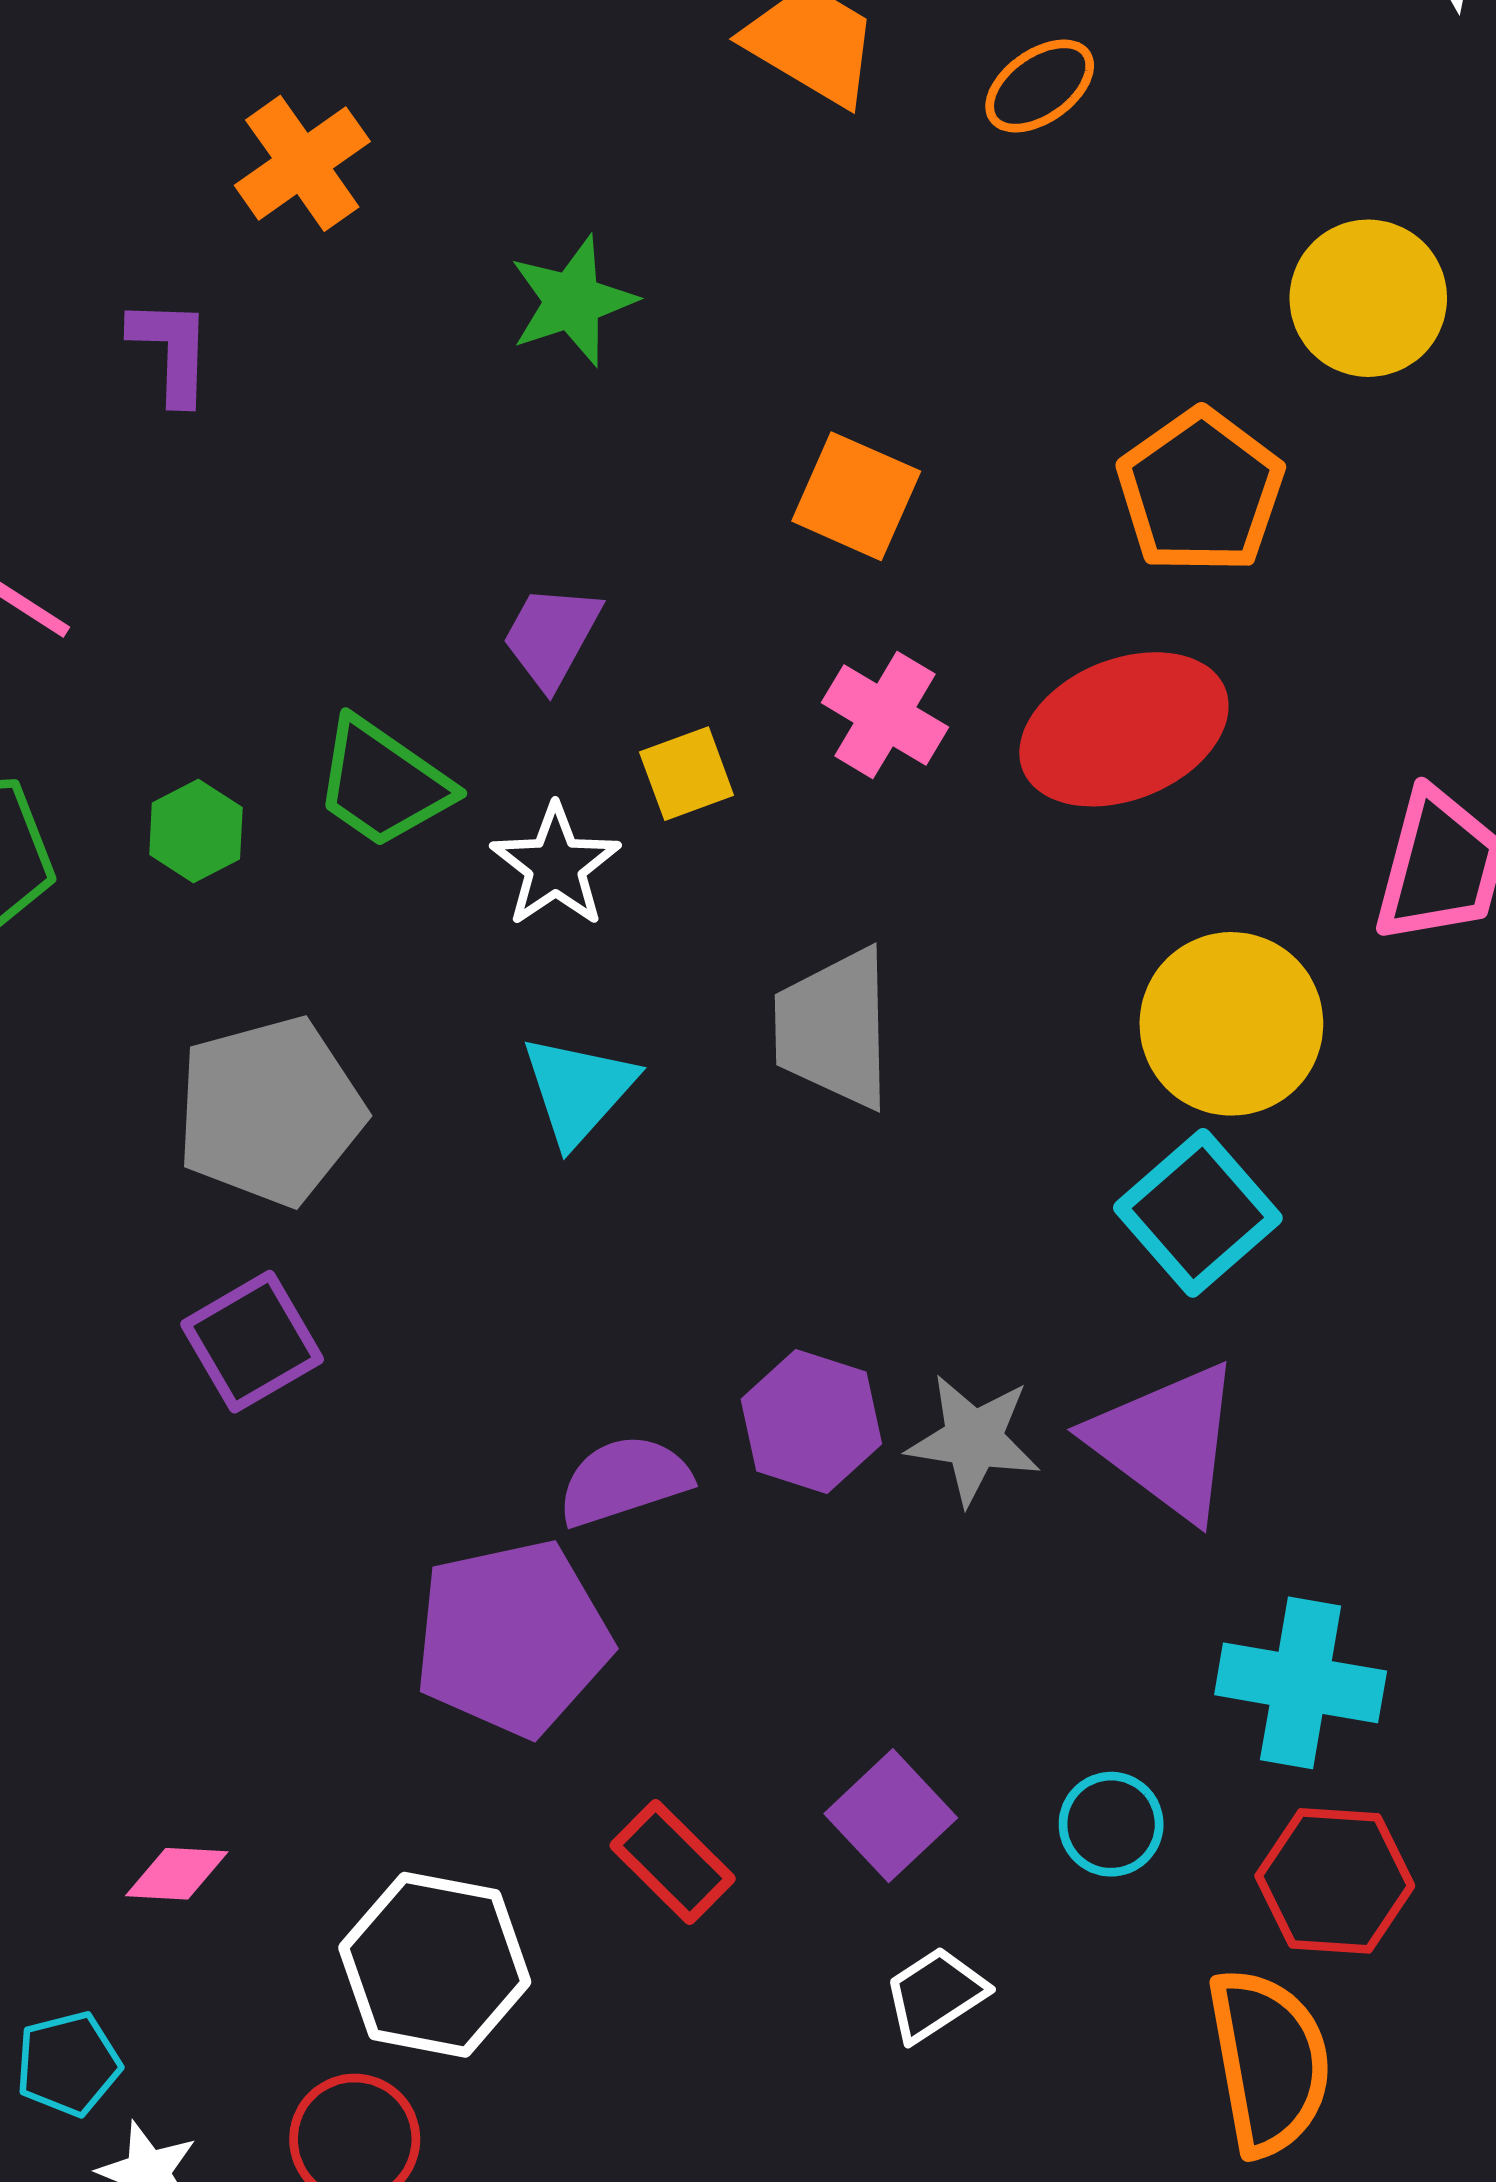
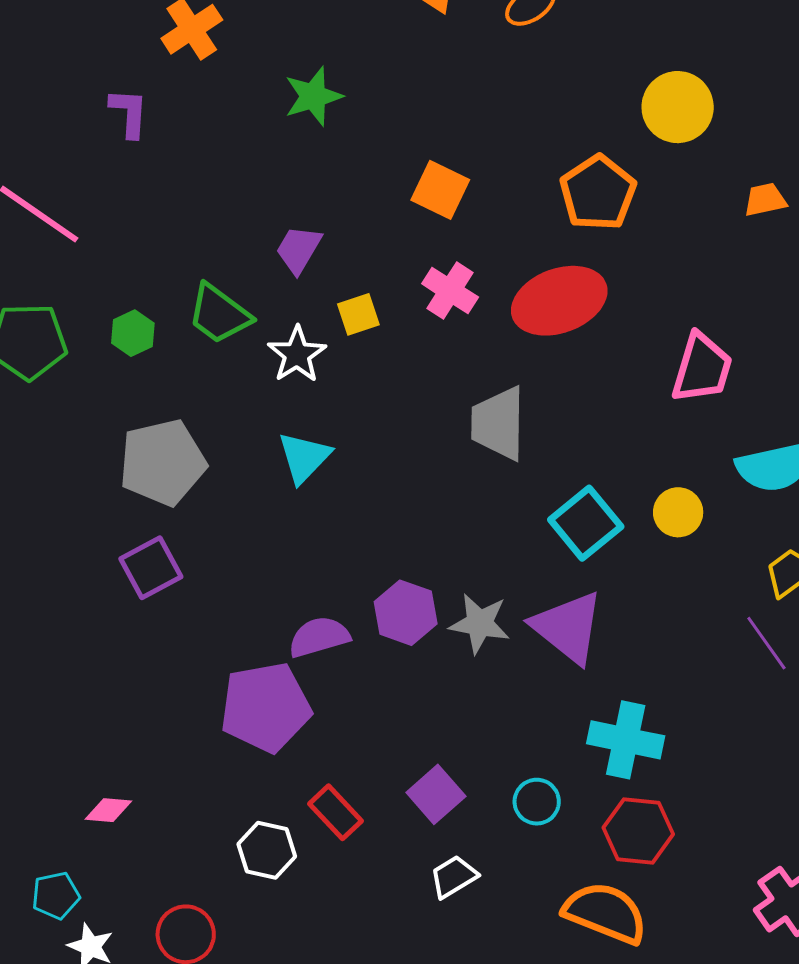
yellow circle: (1231, 1024) -> (678, 512), moved, size x0.6
gray trapezoid: (834, 1028) -> (498, 423), moved
white hexagon: (435, 1965) -> (267, 850), moved, size x0.7
orange semicircle: (1269, 2062) -> (605, 913), turned -60

